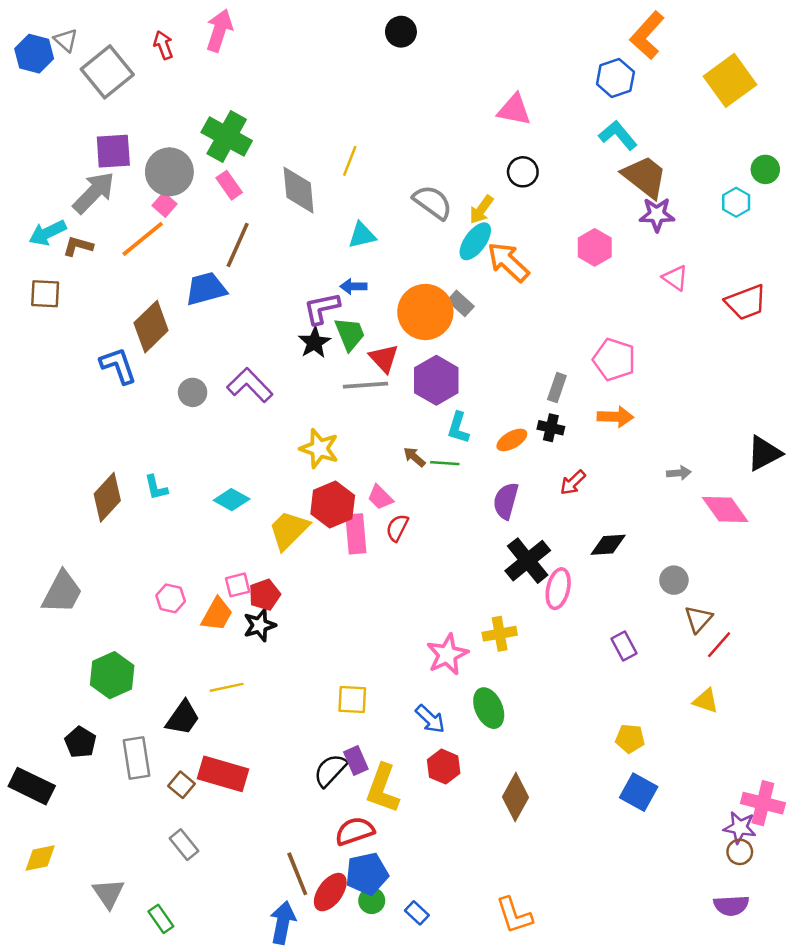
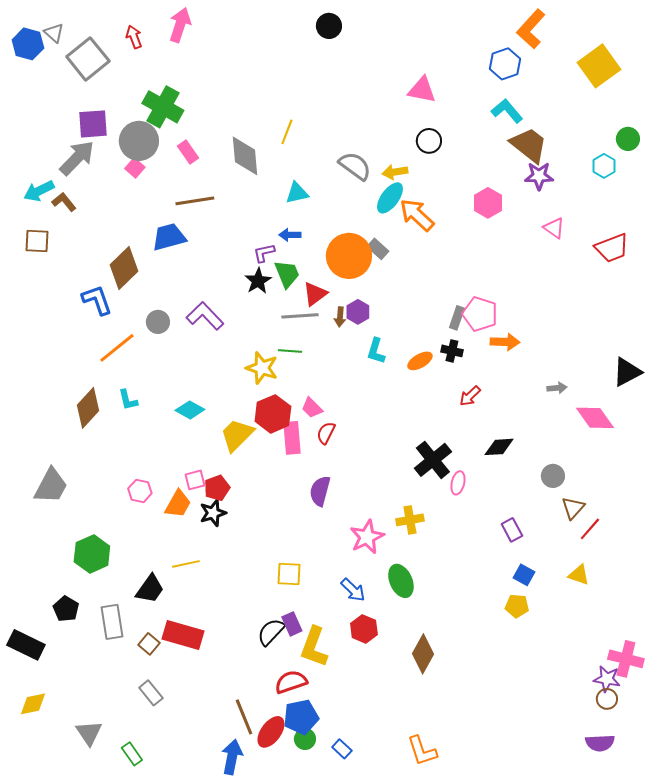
green cross: (227, 136) -> (163, 107), moved
yellow arrow: (481, 210) -> (395, 172), turned 45
orange line: (143, 239) -> (117, 348), moved
brown line: (238, 245) -> (195, 201), turned 57
brown L-shape: (78, 246) -> (64, 202), turned 35
purple L-shape: (322, 308) -> (264, 253), size x0.7
red triangle: (384, 358) -> (315, 294), turned 36
pink pentagon: (614, 360) -> (480, 314), moved
purple hexagon: (436, 380) -> (358, 312), size x0.6
brown arrow: (414, 457) -> (340, 317), moved, turned -126
green line: (445, 463) -> (290, 351), moved
purple semicircle: (506, 501) -> (320, 491), moved
pink ellipse: (558, 589) -> (458, 483), size x0.7
blue square: (639, 792) -> (524, 575), moved, size x0.7

